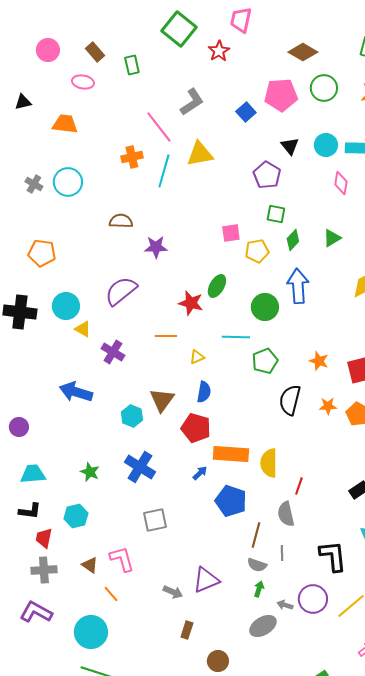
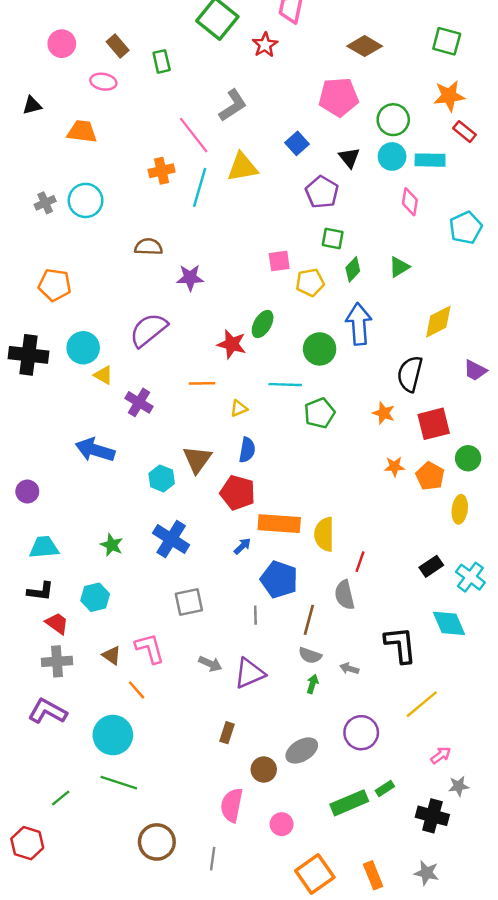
green circle: (324, 88) -> (393, 120), moved
blue square: (246, 112) -> (297, 143), moved
gray cross: (34, 184) -> (45, 203), turned 36
black semicircle: (290, 400) -> (410, 374), moved
red trapezoid: (44, 538) -> (57, 623), turned 115
gray line: (282, 553) -> (255, 615), moved
gray arrow: (173, 592) -> (210, 664), moved
purple circle: (313, 599) -> (361, 733), moved
gray arrow: (285, 605) -> (349, 669), moved
gray ellipse: (263, 626) -> (302, 750), moved

